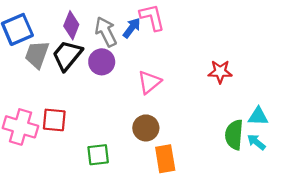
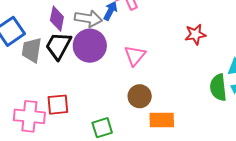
gray arrow: (106, 32) -> (88, 19), turned 136
purple circle: (102, 62) -> (90, 46), size x1.4
orange rectangle: (165, 159) -> (162, 120), turned -70

